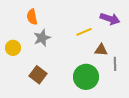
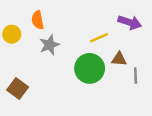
yellow circle: (13, 48) -> (12, 34), moved
brown square: (38, 75) -> (18, 88), moved
green circle: (86, 77) -> (90, 68), moved

